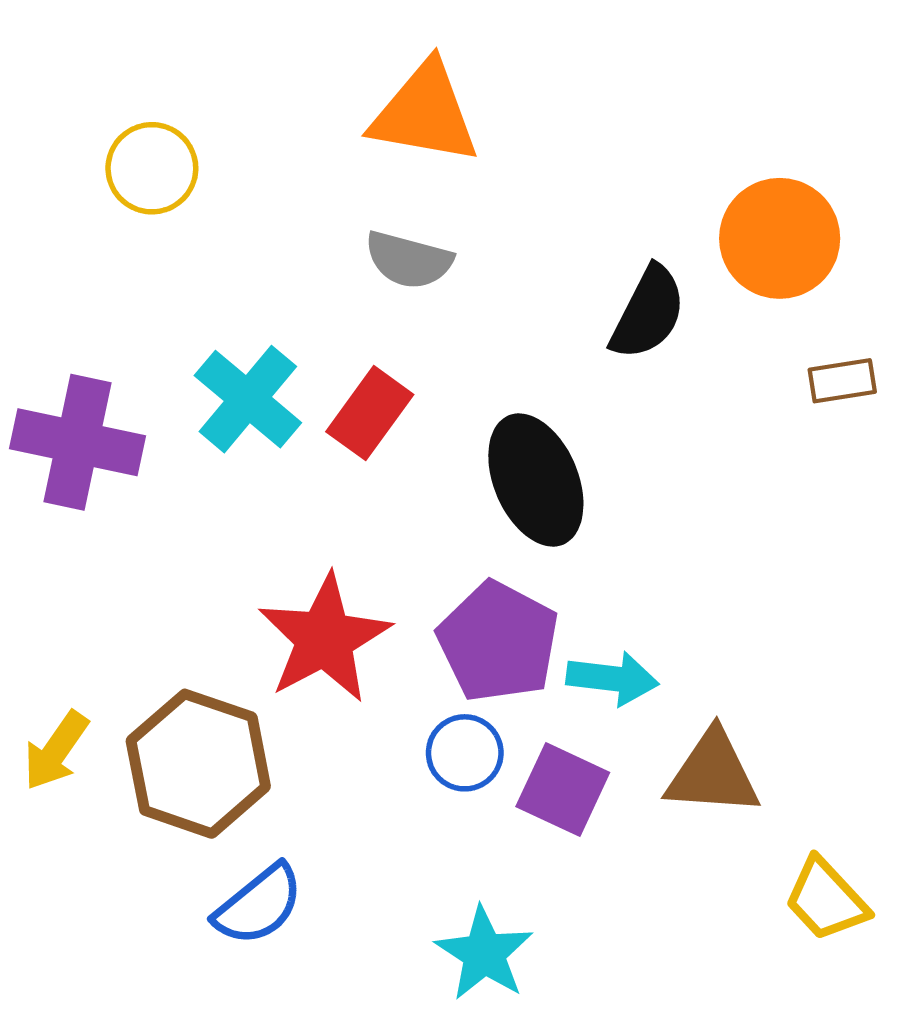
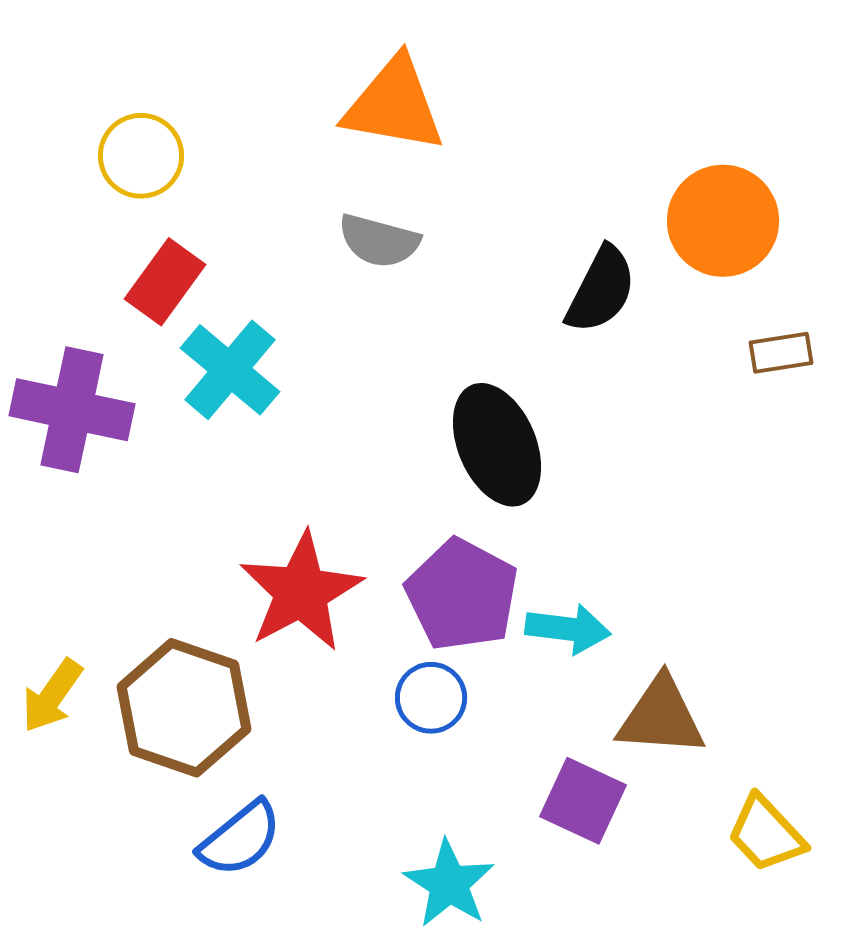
red rectangle: (370, 413) -> (165, 282), moved
purple square: (563, 790) -> (583, 801), moved

